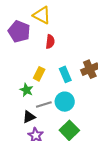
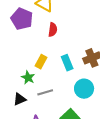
cyan circle: (65, 102) -> (84, 89), moved
black triangle: (29, 117) -> (20, 99), moved

